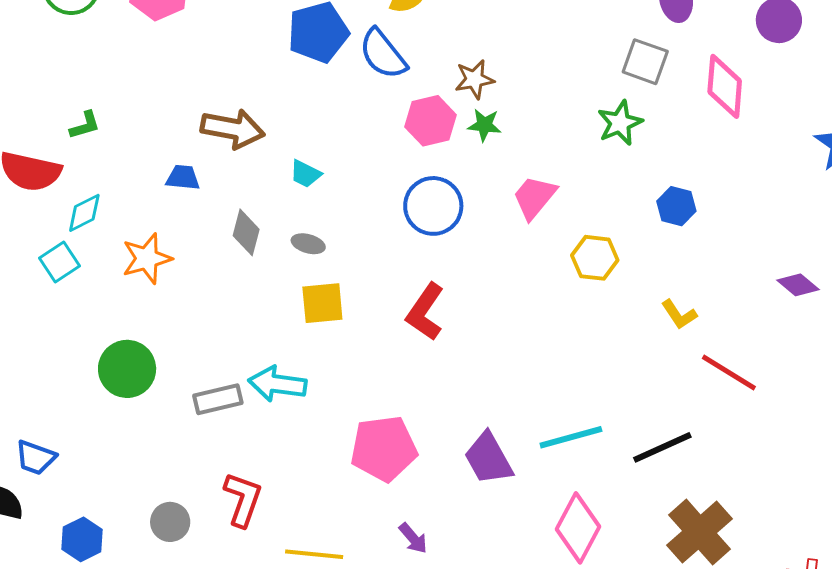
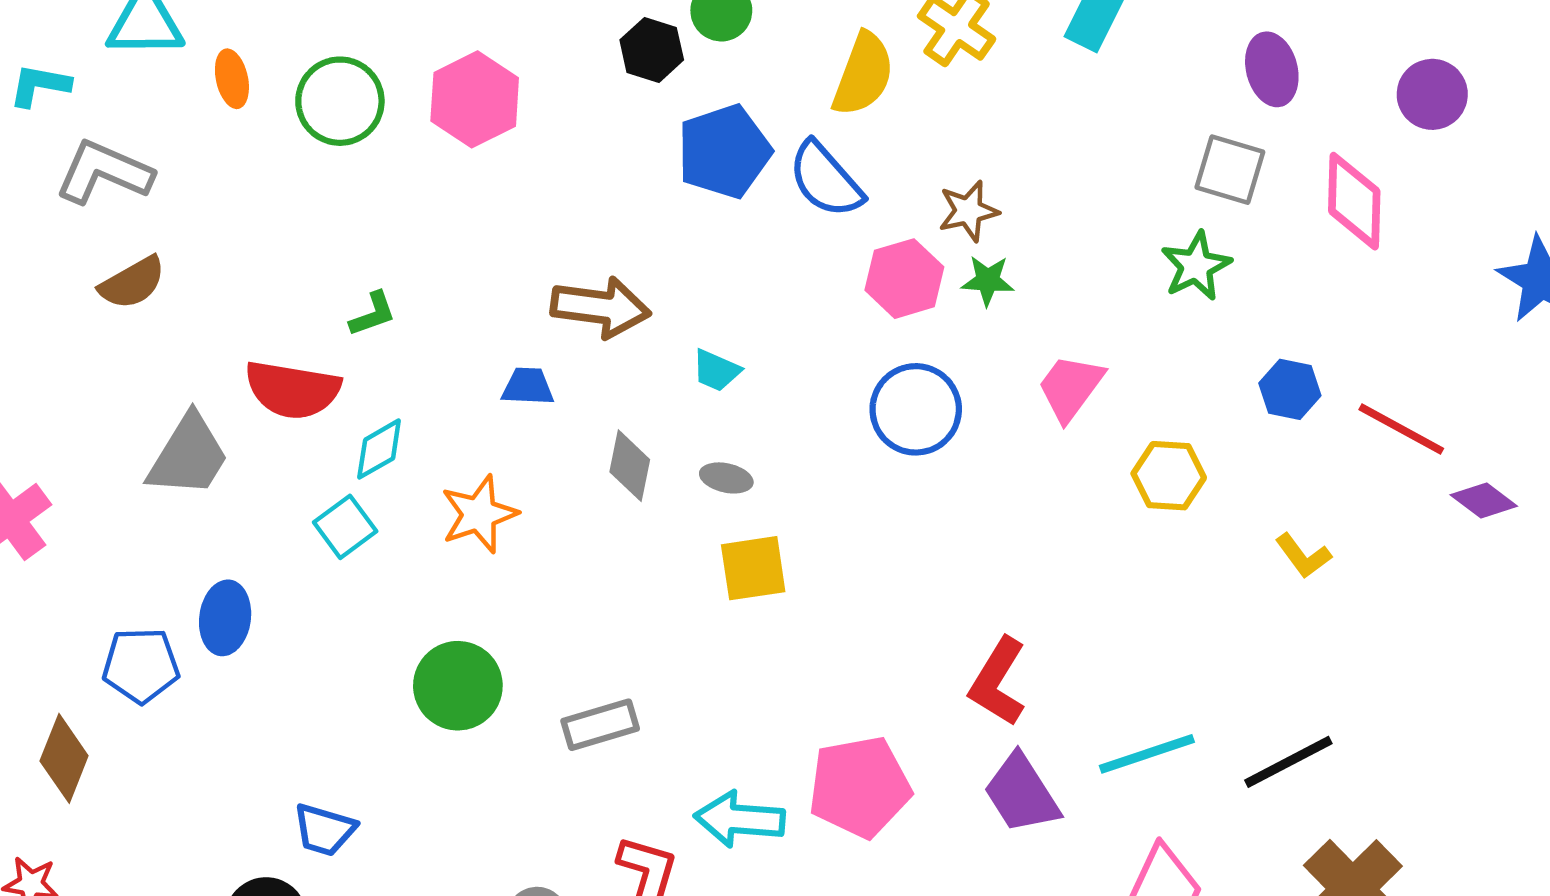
red L-shape: (425, 312) -> (998, 682), moved
red line: (729, 373) -> (1401, 429), moved
cyan arrow: (277, 384) -> (740, 819), moved

